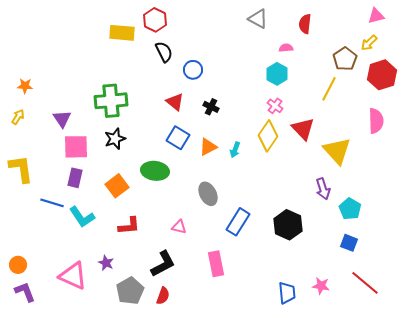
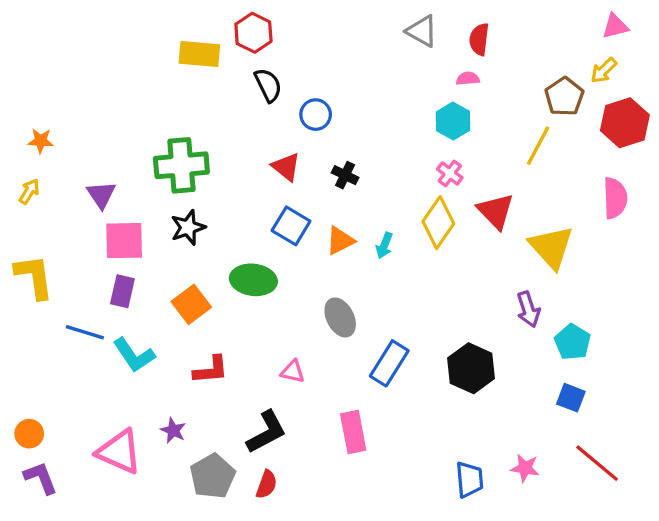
red semicircle: (305, 24) -> (479, 39), moved

